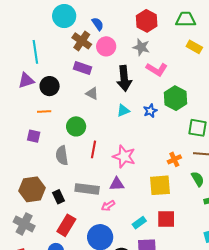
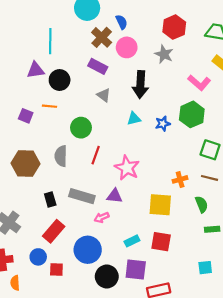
pink L-shape: (157, 69) -> (199, 83), moved
purple square: (34, 136) -> (26, 116), moved
brown hexagon: (32, 189) -> (25, 163), moved

